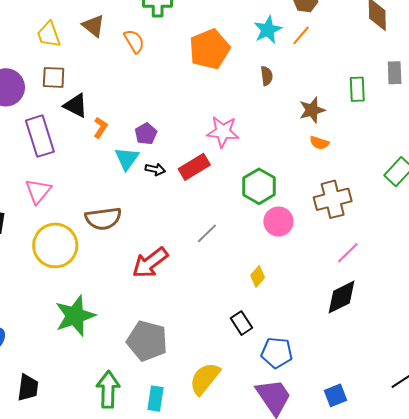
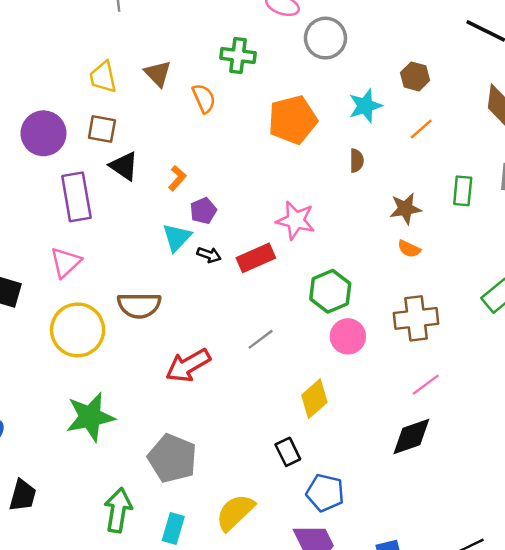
orange line: (301, 35) -> (421, 129), moved
orange L-shape: (101, 128) -> (177, 178), moved
yellow diamond: (258, 276) -> (314, 399), size x1.5

